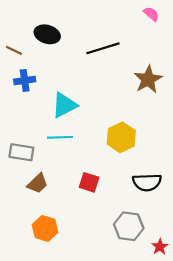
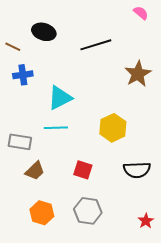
gray hexagon: (129, 226) -> (88, 211), moved
red star: (160, 247) -> (146, 221), moved

